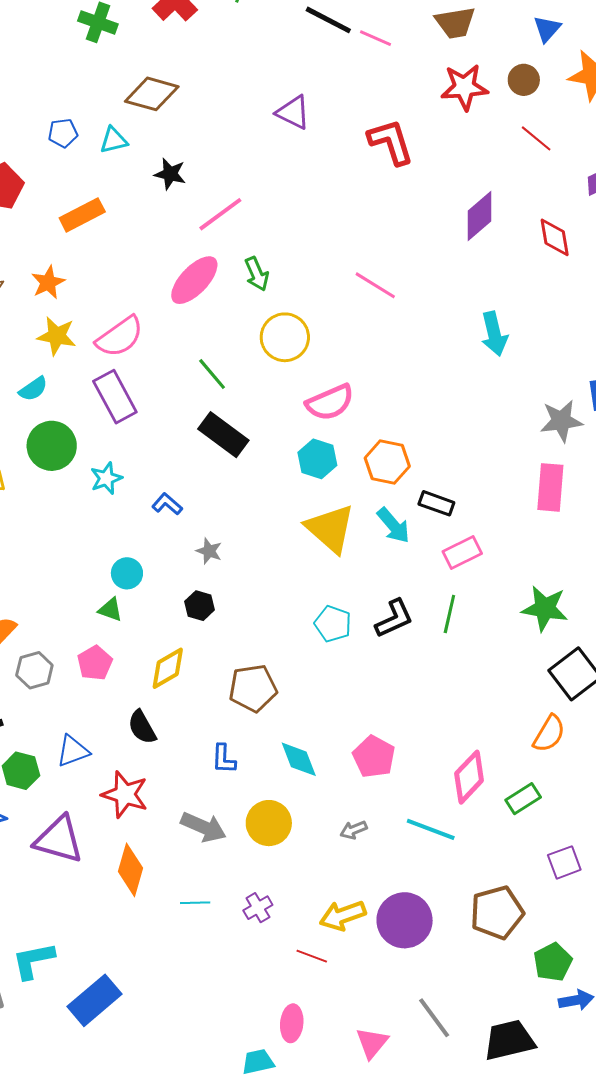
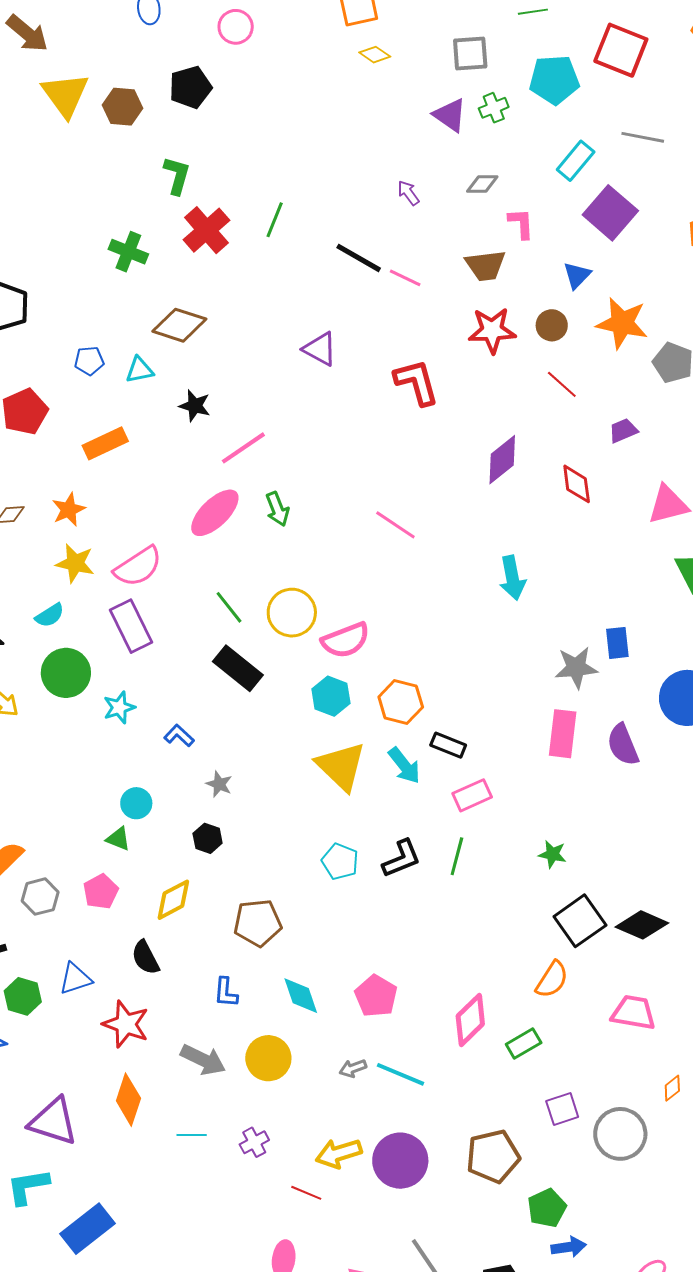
yellow circle: (285, 337) -> (292, 613), moved
green star: (545, 608) -> (552, 854), size x0.6
cyan line: (431, 829) -> (401, 1074), moved
purple triangle: (59, 840) -> (53, 1121), moved

